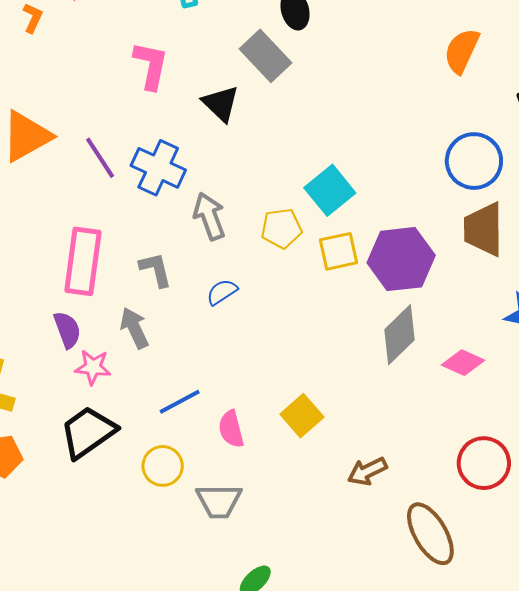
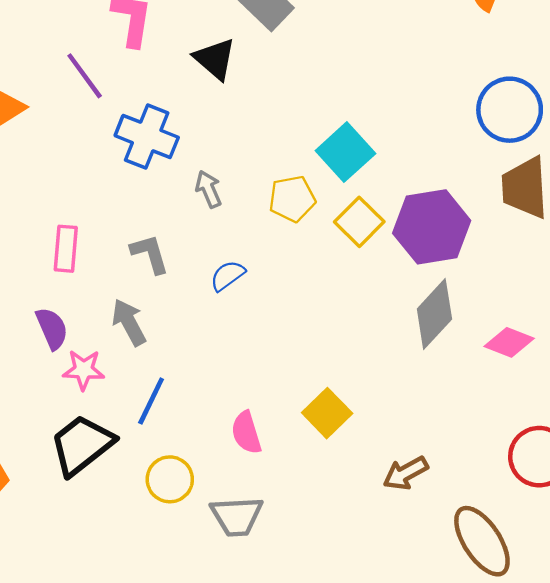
purple line: (100, 158) -> (85, 76), moved
gray arrow: (209, 216) -> (209, 189), size x0.7
yellow square: (339, 251) -> (359, 222), turned -30
pink rectangle: (83, 261) -> (66, 249), size x0.6
blue line: (180, 402) -> (151, 401), moved, turned -33

